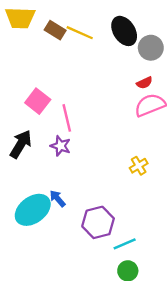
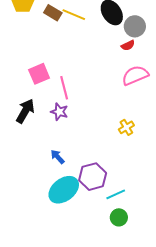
red semicircle: (144, 83) -> (128, 45), moved
pink square: (38, 101) -> (39, 74), turned 30
cyan ellipse: (33, 210) -> (64, 190), moved

